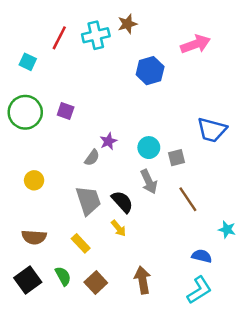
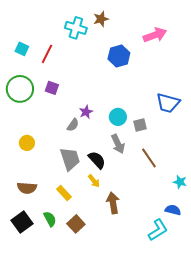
cyan cross: (96, 35) -> (76, 28), turned 30
red line: (59, 38) -> (47, 54), moved
blue semicircle: (202, 256) -> (173, 210), moved
brown arrow: (142, 280) -> (113, 203), moved

